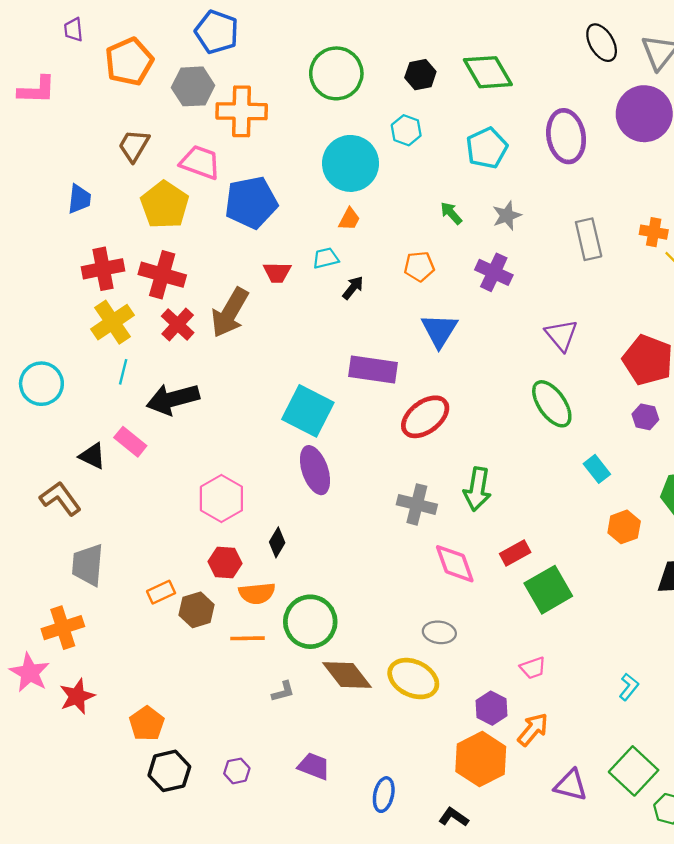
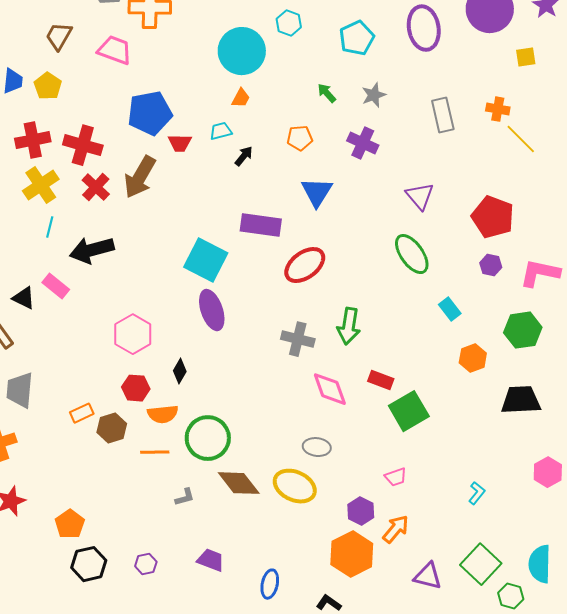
blue pentagon: (251, 202) -> (150, 113), moved
yellow pentagon: (165, 205) -> (48, 86), moved, size x0.7
red rectangle: (515, 553) -> (381, 380), turned 50

